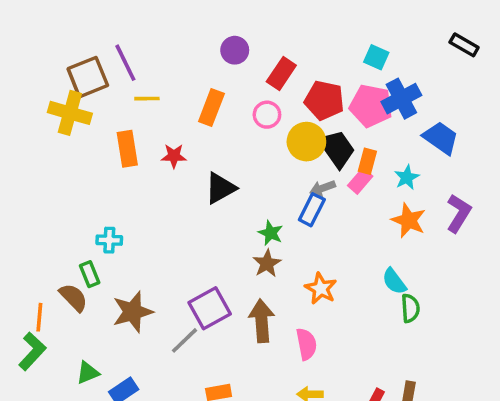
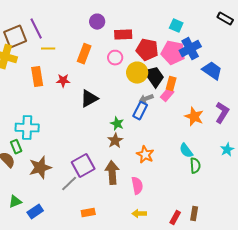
red rectangle: (281, 73) -> (123, 35), turned 54
cyan star: (407, 177) -> (227, 150), moved
cyan cross: (109, 240) -> (27, 128), size x1.6

